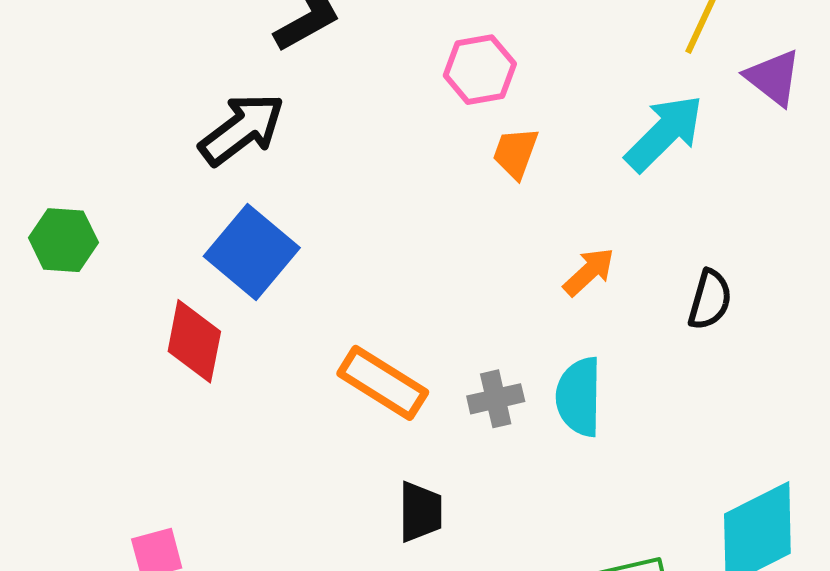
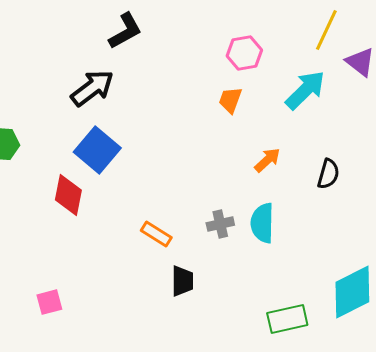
pink hexagon: (480, 70) -> (244, 53), moved
orange rectangle: (383, 383) -> (156, 234), moved, size x0.7

